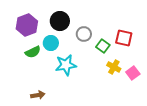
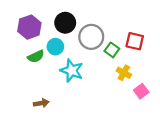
gray circle: (84, 34) -> (91, 37), size x1.5
cyan star: (66, 65) -> (72, 71), turned 30
pink square: (133, 73) -> (141, 91), moved

